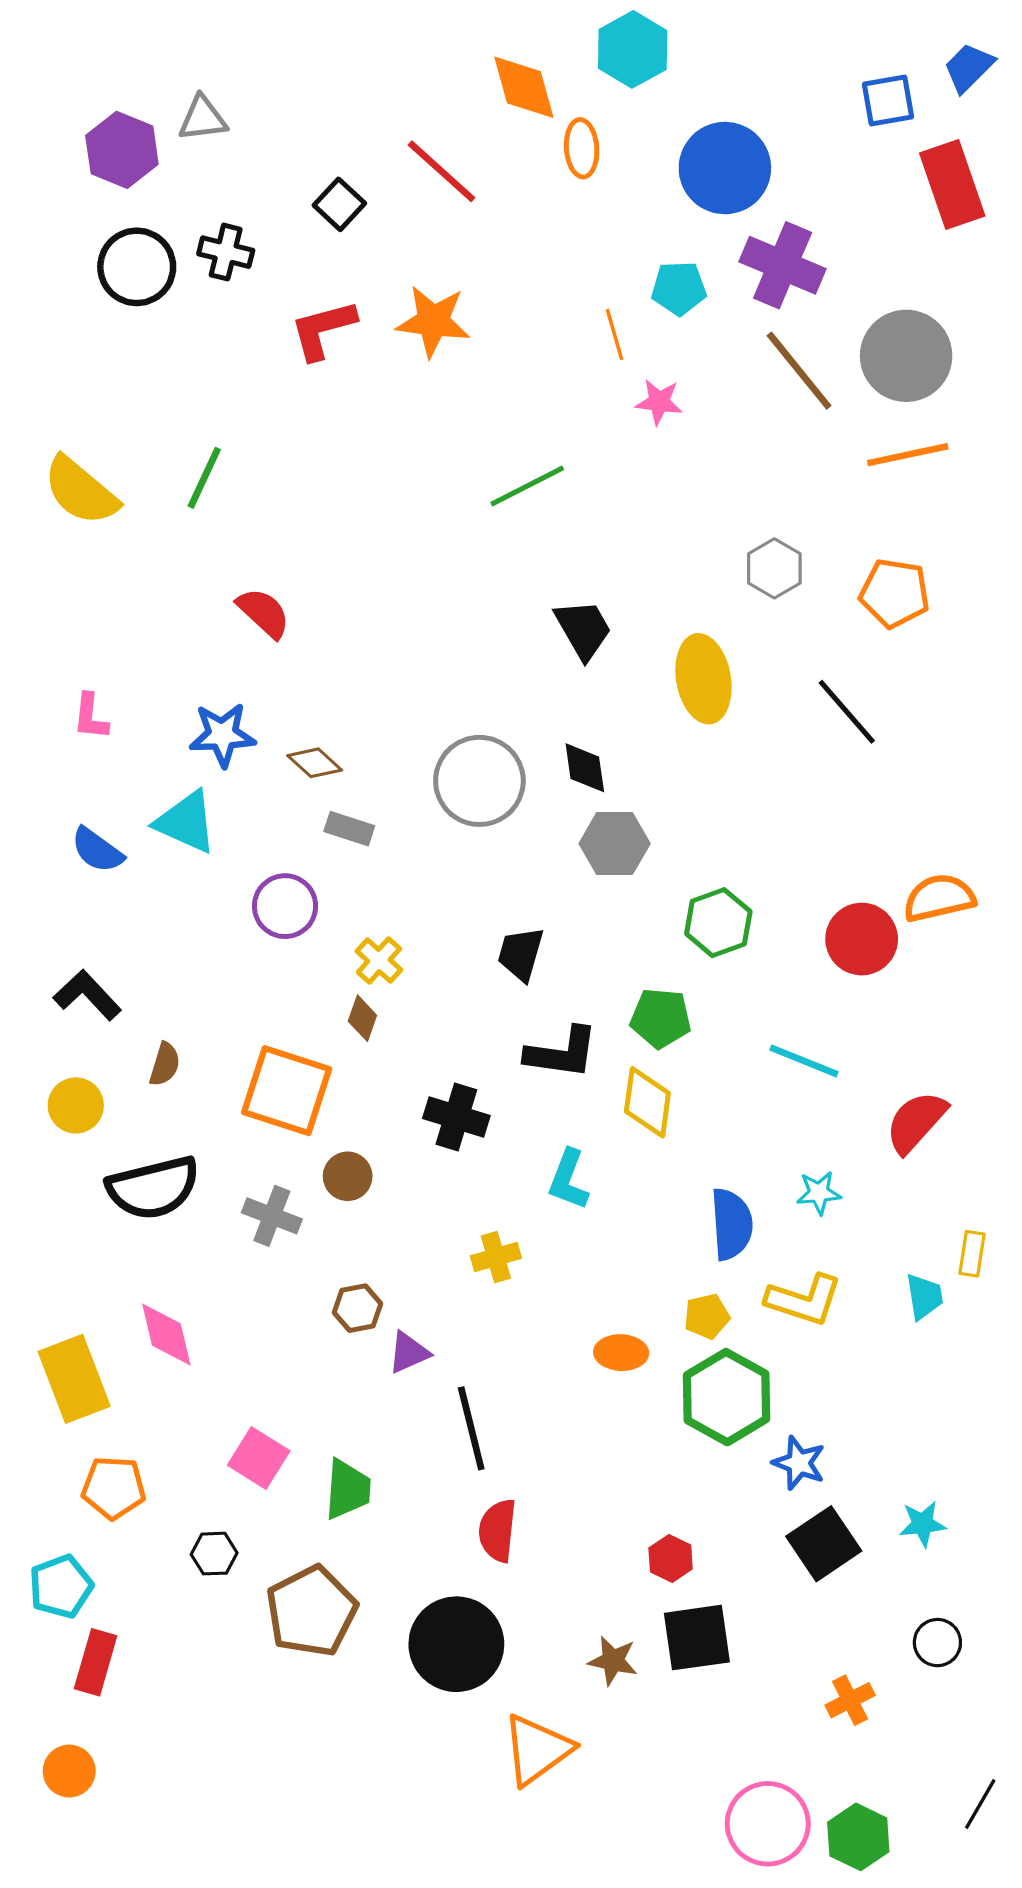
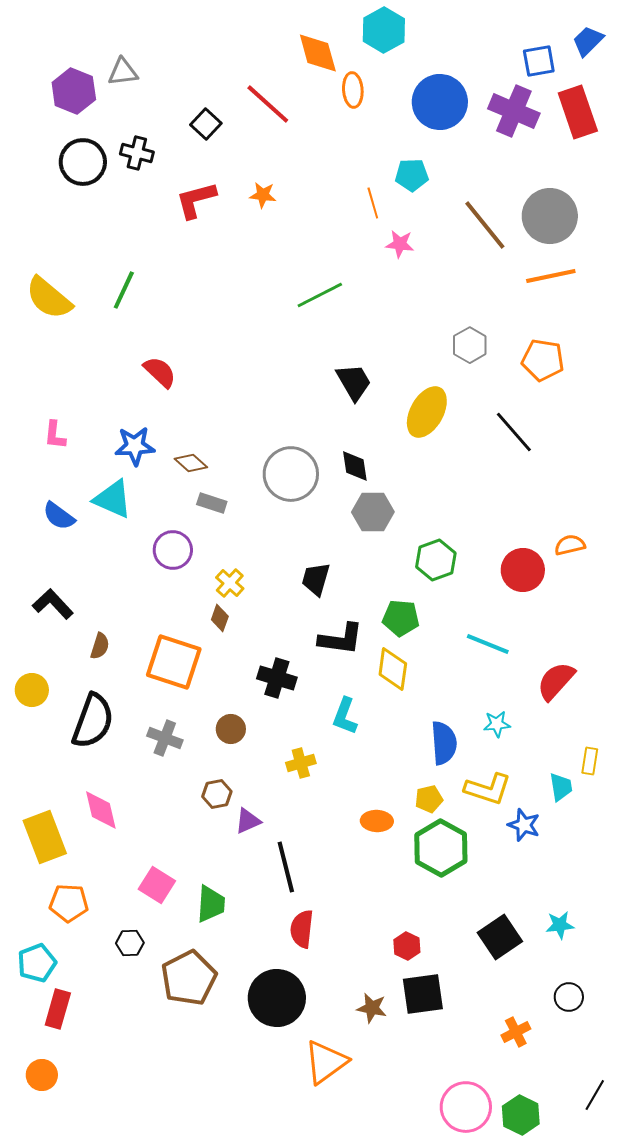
purple cross: (783, 265) -> (514, 111), moved
orange star: (433, 321) -> (263, 195), size x0.6
yellow ellipse: (703, 679) -> (427, 412), turned 39
orange semicircle: (939, 898) -> (570, 545), size x0.7
yellow circle: (76, 1105) -> (32, 690), moved
brown circle: (348, 1176) -> (231, 729), moved
black semicircle: (153, 1188) -> (93, 721), turned -56
blue star: (799, 1463) -> (524, 825), moved

